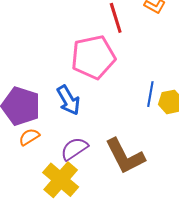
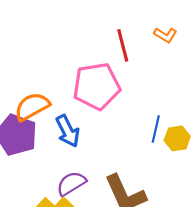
orange semicircle: (29, 137) -> (32, 107), moved, size x1.6

